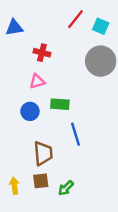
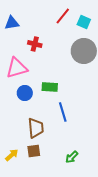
pink triangle: (37, 81) -> (17, 68), moved, size x1.6
yellow arrow: (14, 186) -> (12, 155), turned 56
green arrow: (66, 188) -> (72, 157), moved

